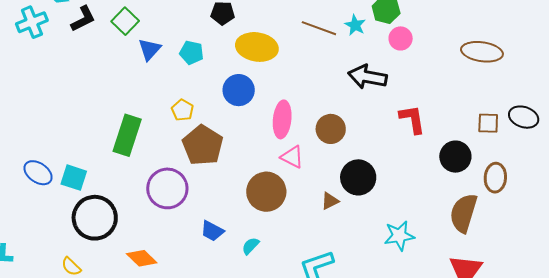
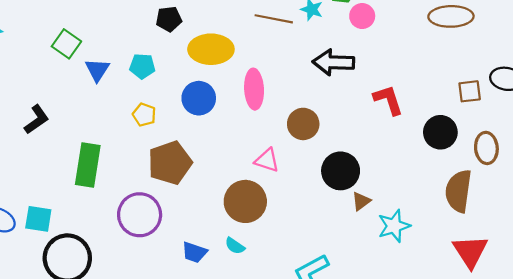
black L-shape: (83, 19) -> (37, 120), moved
yellow pentagon: (182, 110) -> (144, 115), moved
pink ellipse: (282, 119) -> (254, 89), moved
brown pentagon: (203, 145) -> (170, 163), turned 30
brown triangle: (330, 201) -> (361, 201), moved
cyan semicircle: (250, 246) -> (235, 246), moved, turned -90

